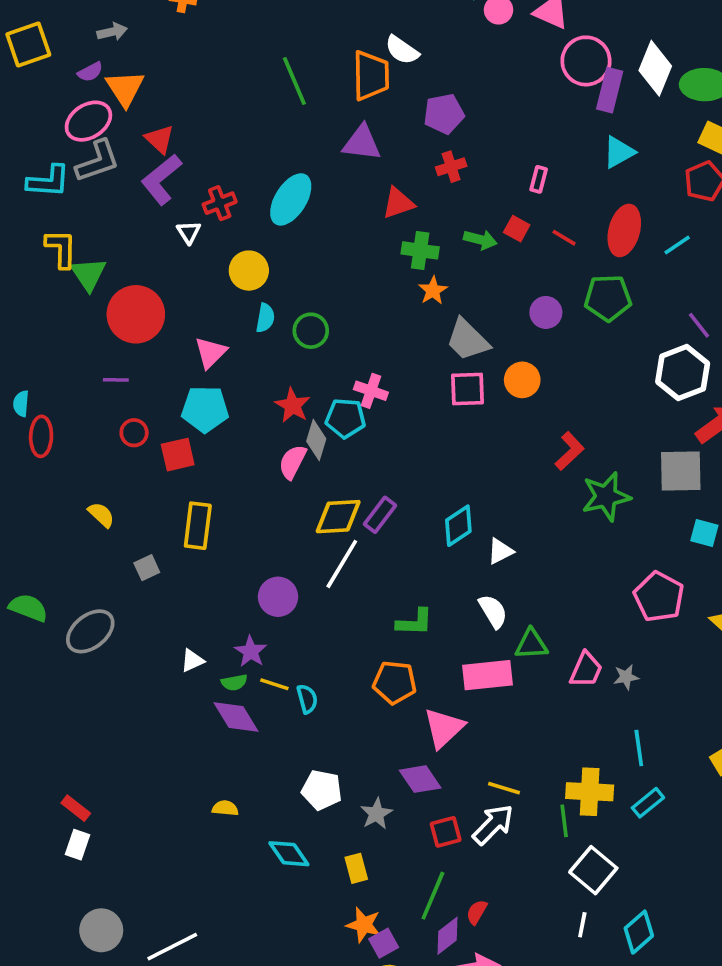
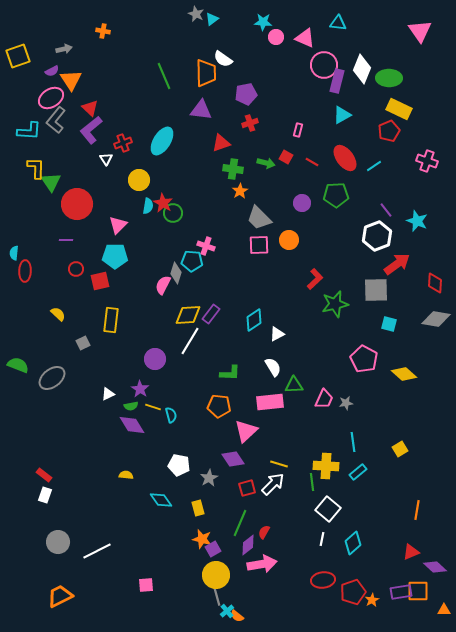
gray L-shape: (98, 161) -> (56, 120), turned 148
red ellipse: (624, 230) -> (345, 158), turned -52
red star: (293, 405) -> (163, 203), moved

